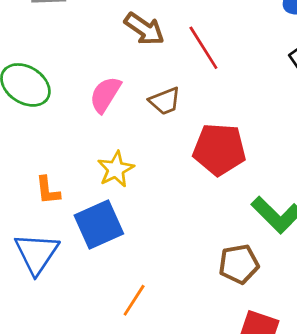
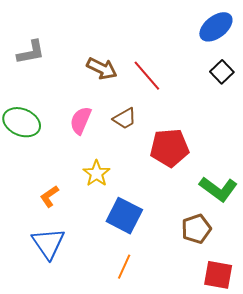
orange L-shape: (48, 190) -> (49, 196), turned 70
blue square: (99, 224) -> (124, 216), moved, turned -30

